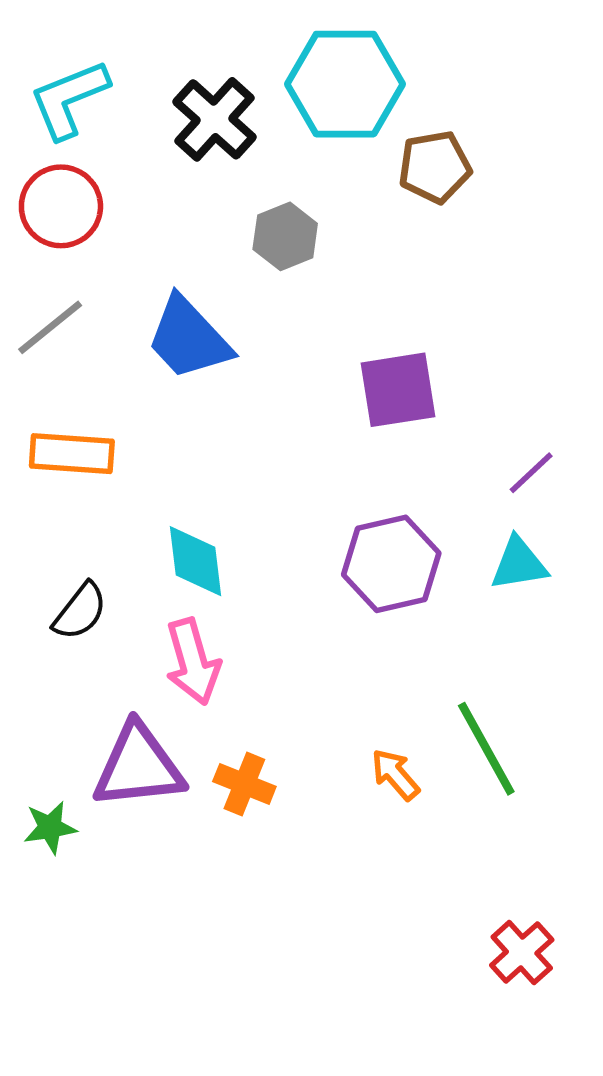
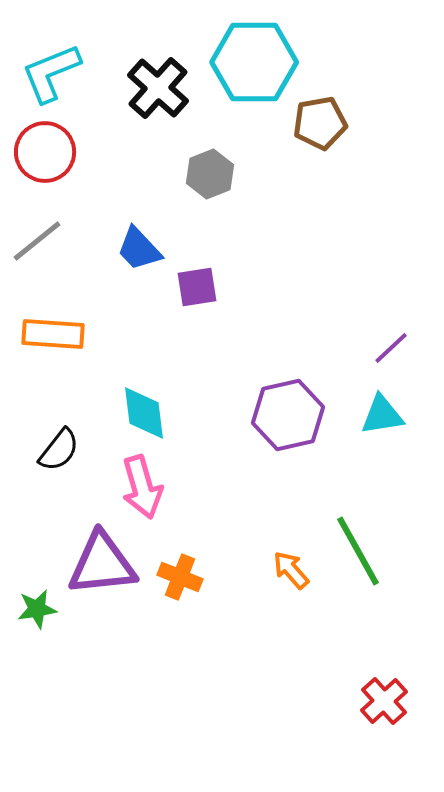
blue trapezoid: (189, 338) -> (139, 249), size x0.7
purple square: (398, 390) -> (197, 287), moved, size x0.7

